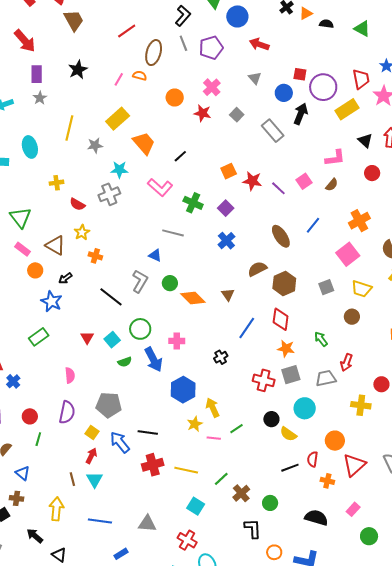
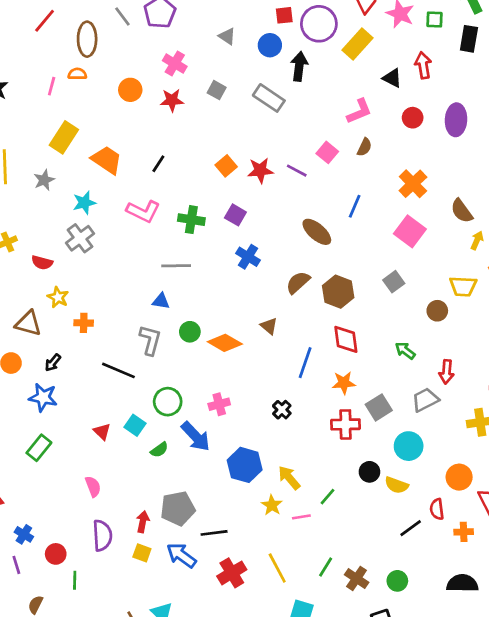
yellow trapezoid: (361, 289) -> (463, 286), moved
orange star: (286, 349) -> (344, 383), moved
blue cross: (13, 381) -> (24, 534), moved
gray pentagon: (109, 405) -> (178, 509), moved
red arrow: (91, 456) -> (143, 522), moved
yellow line: (186, 470) -> (277, 568), turned 65

